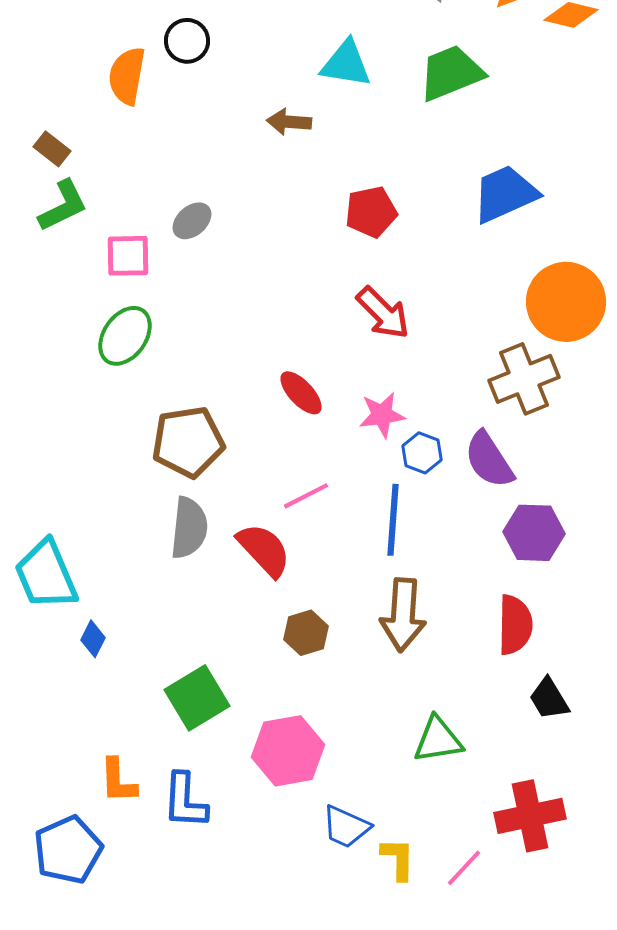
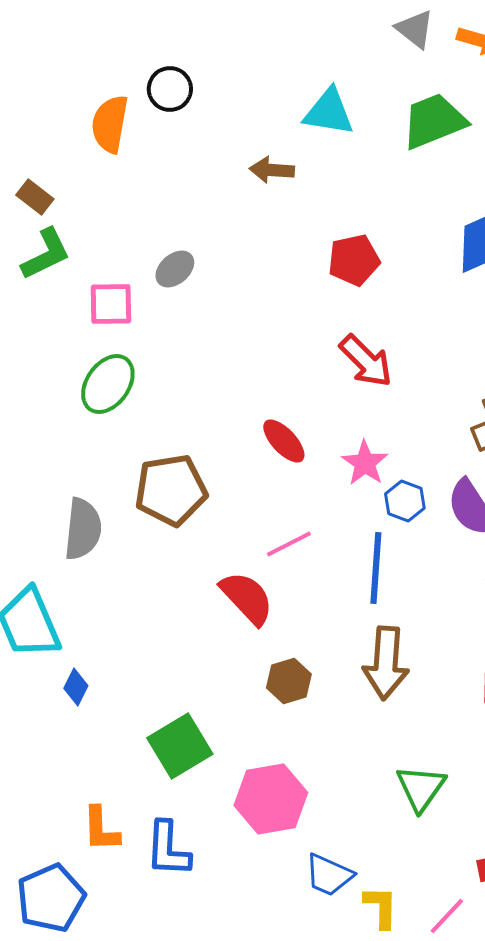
pink star: (382, 415) -> (365, 463), turned -30
gray semicircle: (189, 528) -> (83, 529), moved
green triangle: (438, 740) -> (421, 788), turned -46

